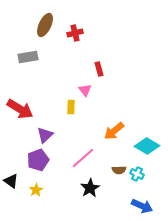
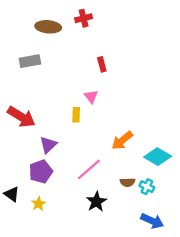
brown ellipse: (45, 25) -> (48, 27), turned 70
red cross: (75, 33) -> (84, 18), moved
red rectangle: (99, 69) -> (102, 64), moved

